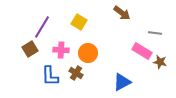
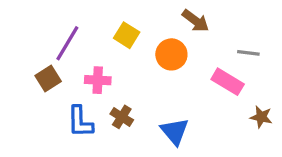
orange circle: (88, 53) -> (171, 54), moved
brown star: (160, 62) -> (261, 117), moved
blue triangle: (122, 82) -> (175, 131), moved, turned -42

